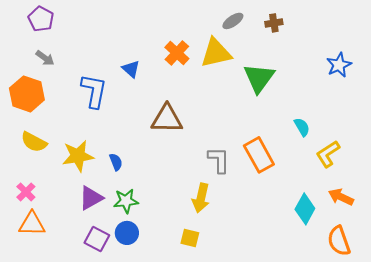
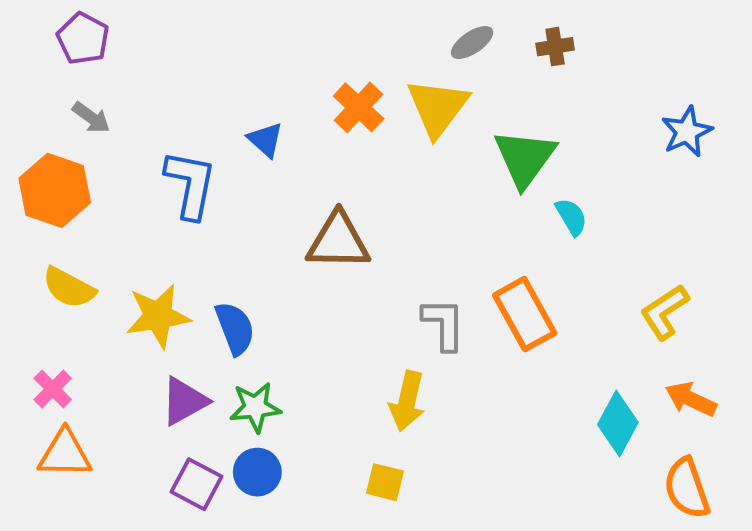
yellow triangle: (216, 53) -> (438, 107), turned -40
cyan semicircle: (302, 127) -> (571, 217), moved
blue semicircle: (116, 162) -> (235, 328), size x1.5

